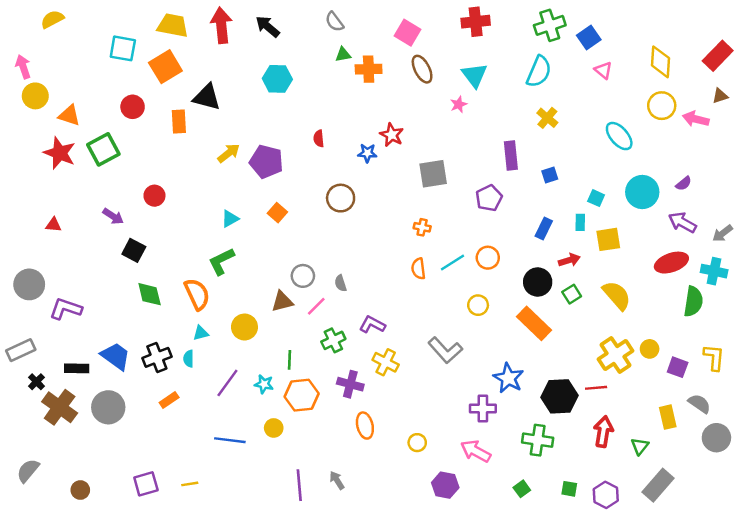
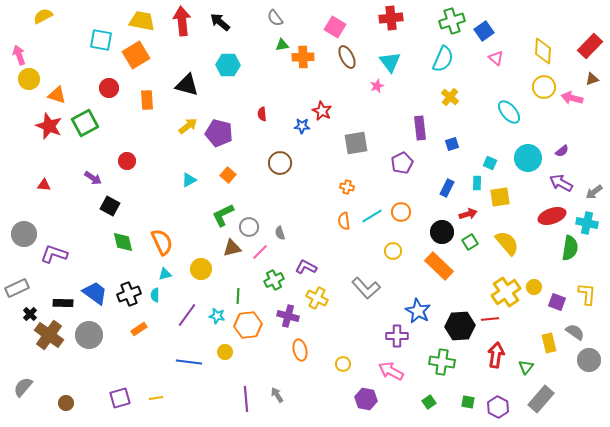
black triangle: (207, 97) -> (187, 85), moved
green L-shape: (221, 261) -> (223, 215), moved

